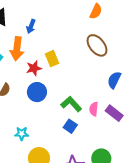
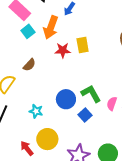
blue circle: (37, 92) -> (66, 99), moved

